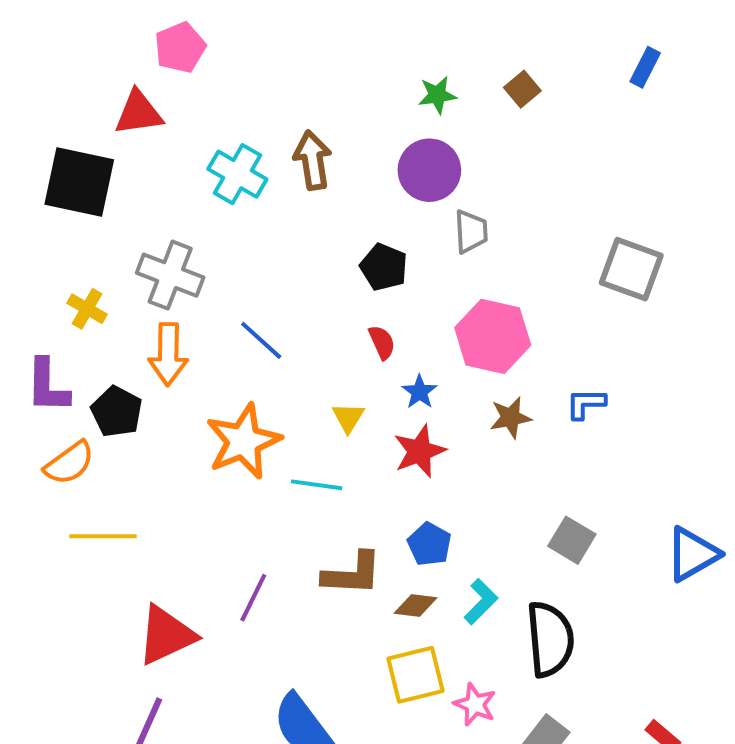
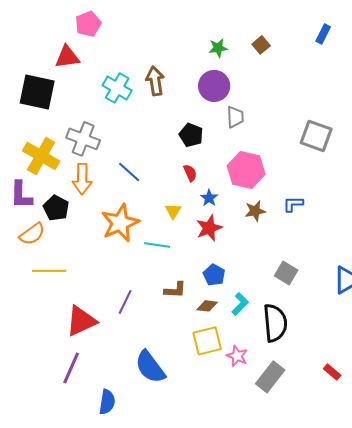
yellow cross: (87, 309) -> (41, 156), size x1.8
brown L-shape: (352, 574) -> (175, 290), size x0.7

